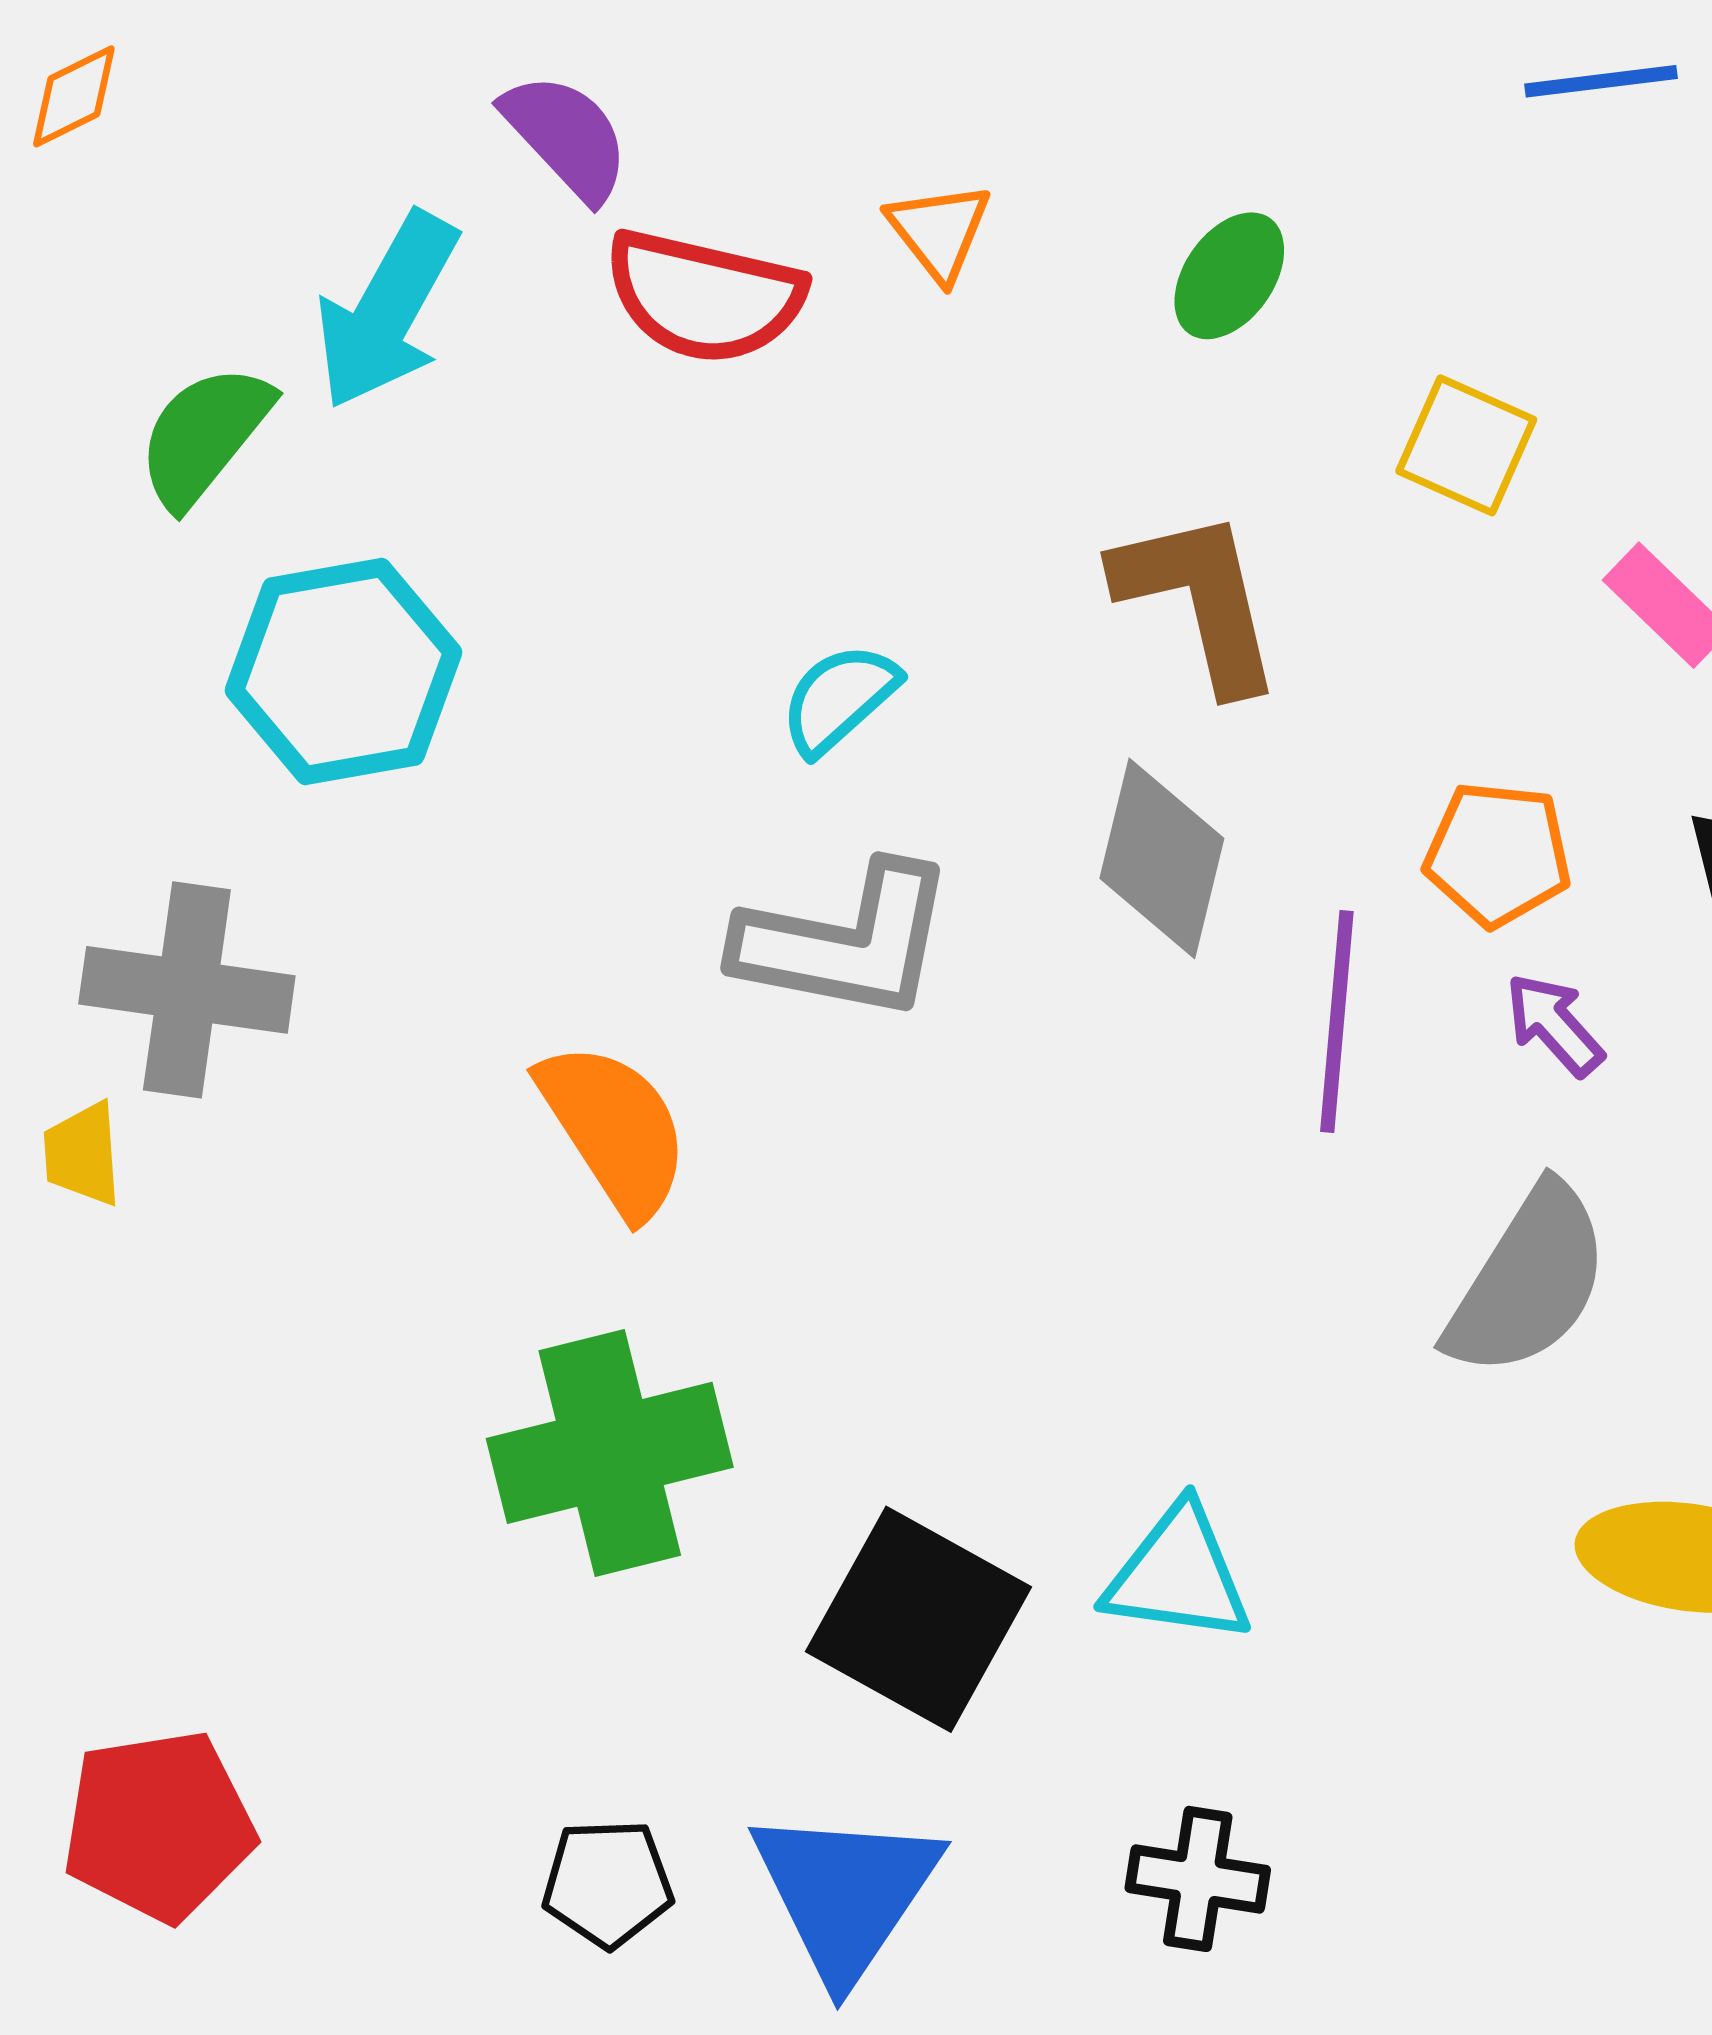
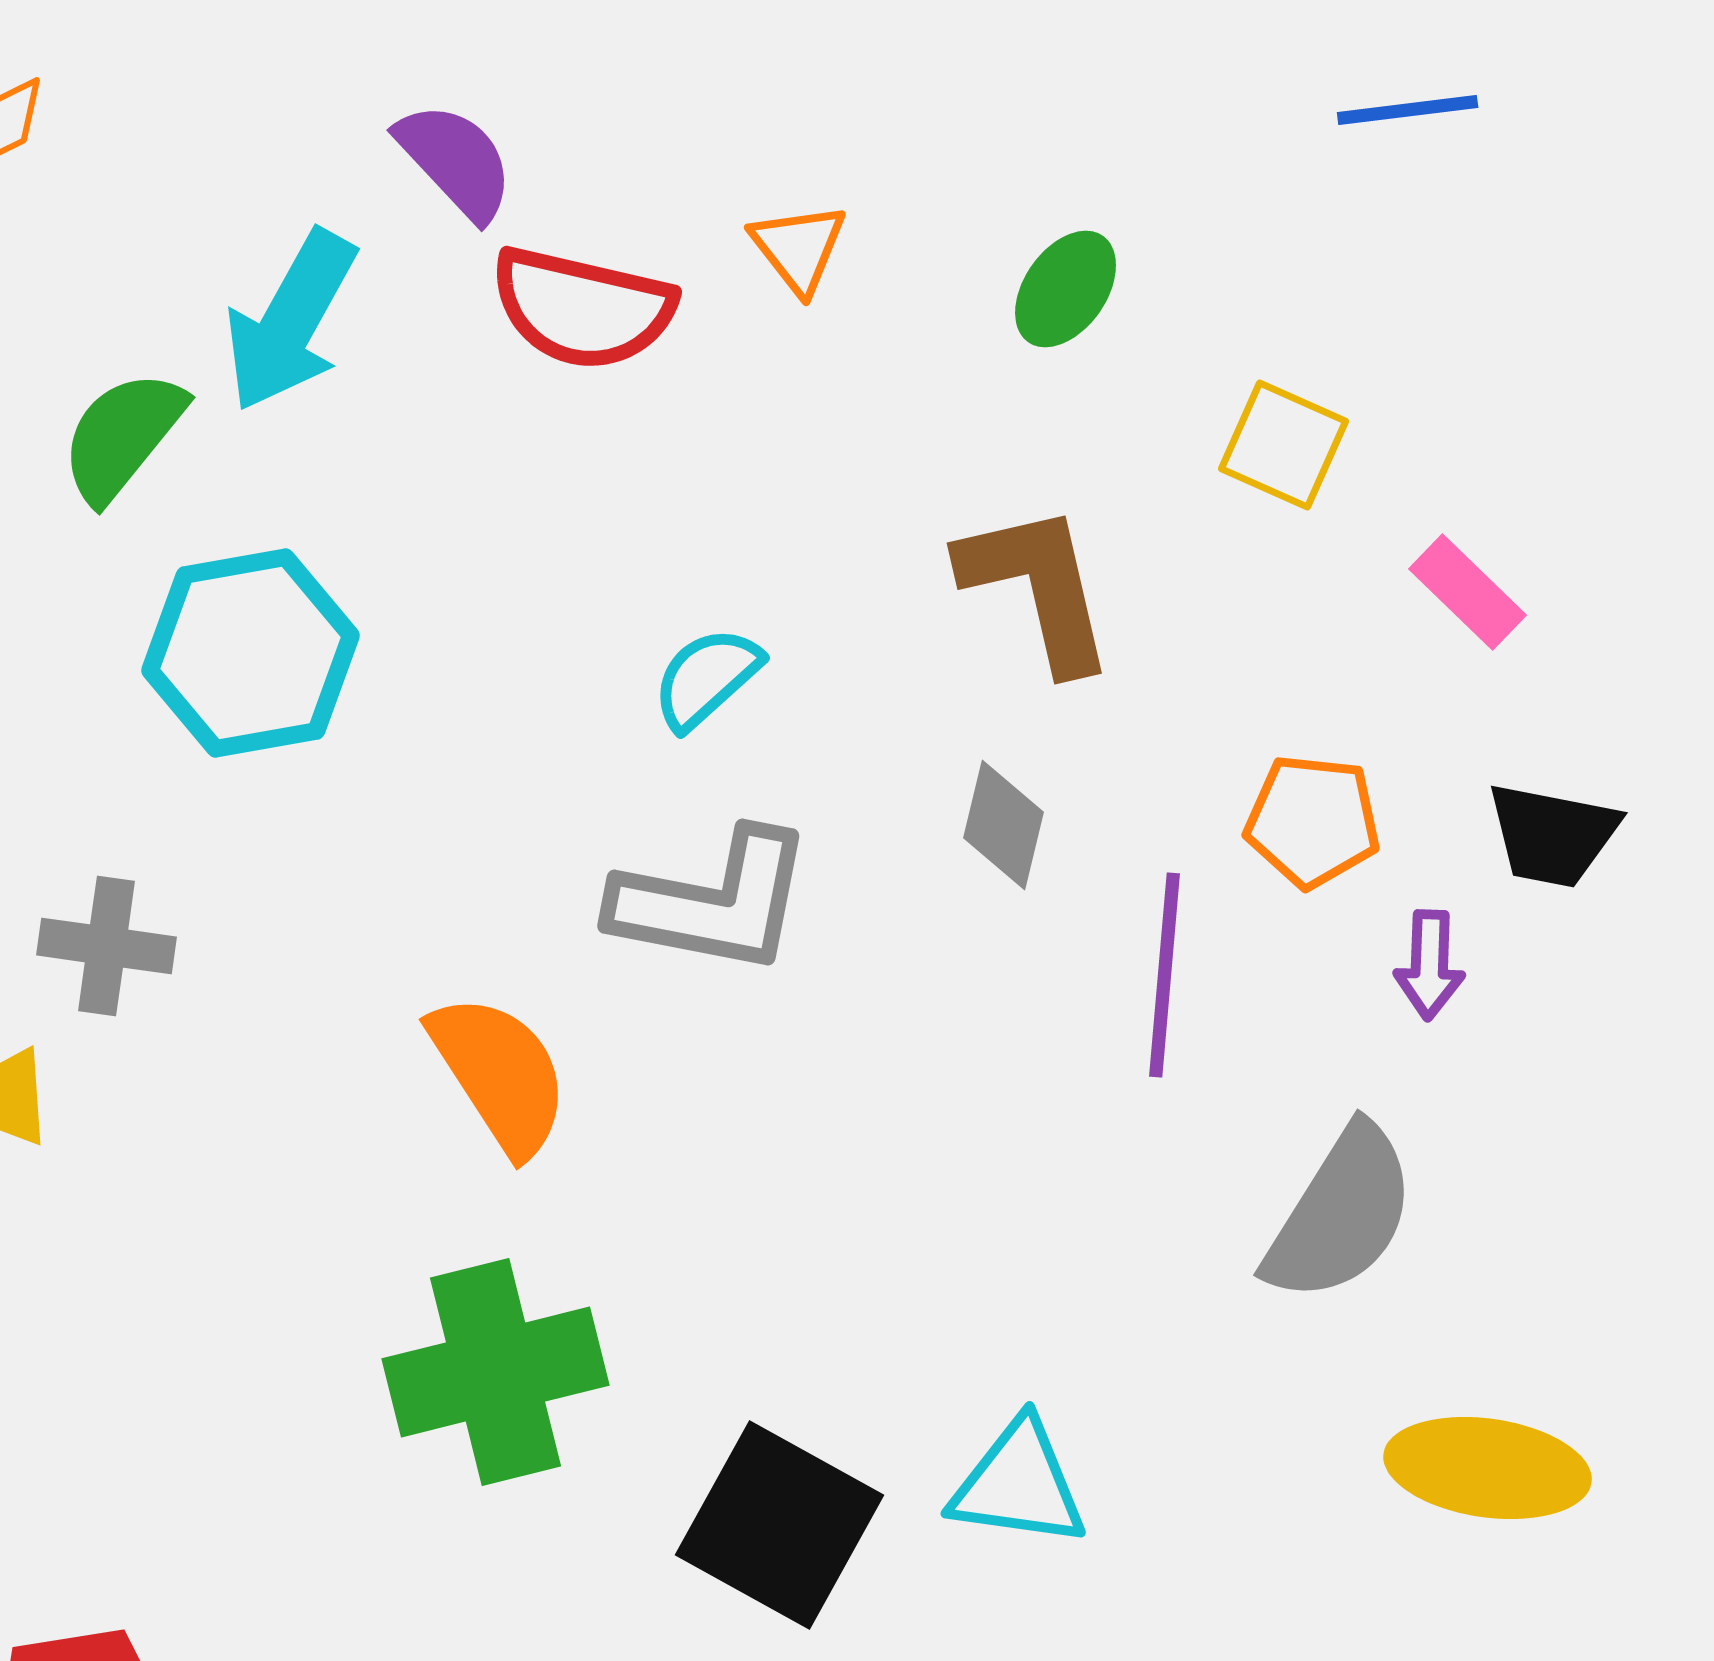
gray diamond: (1162, 858) -> (1004, 825), size x0.7
gray cross: (187, 990) -> (107, 946), size x0.7
purple arrow: (1554, 1025) -> (1430, 965), moved, turned -136

